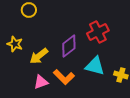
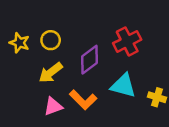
yellow circle: (29, 10) -> (51, 40), moved
yellow star: (15, 44) -> (19, 43), moved

